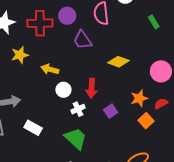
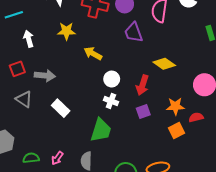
red arrow: (92, 88) -> (142, 85), moved
white circle: (63, 90) -> (112, 79), moved
white cross: (78, 109) -> (111, 101), turned 32
green trapezoid: (76, 139) -> (101, 130), turned 50

